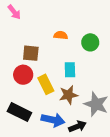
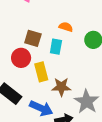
cyan rectangle: (70, 70) -> (56, 47), moved

